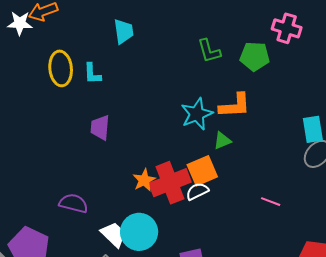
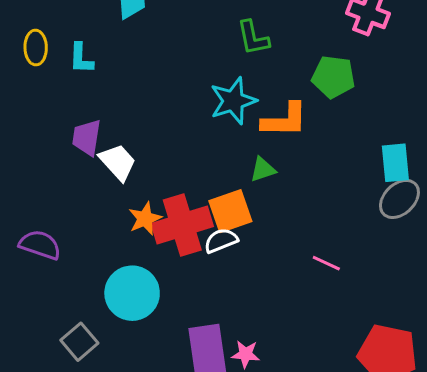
green pentagon: (255, 56) -> (333, 77), moved
yellow ellipse: (61, 68) -> (36, 48), size x0.7
cyan star: (197, 114) -> (233, 101), moved
white trapezoid: (114, 234) -> (118, 162), moved

